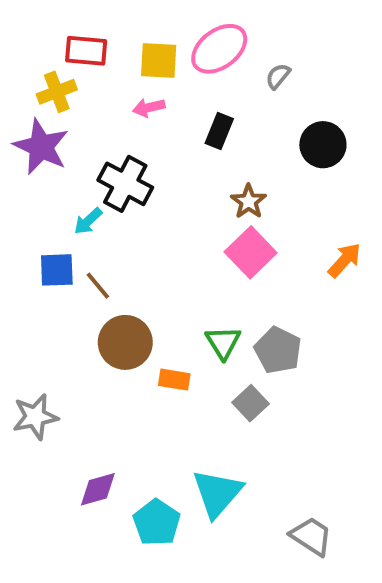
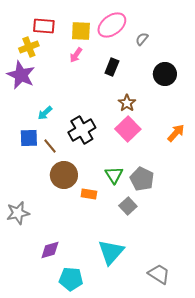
pink arrow: (149, 108) -> (76, 55), turned -42
black cross: (125, 184) -> (82, 130), moved, turned 32
cyan pentagon: (157, 522) -> (71, 279), moved, turned -30

